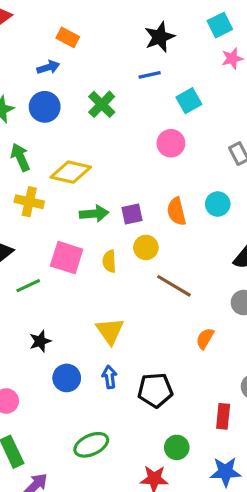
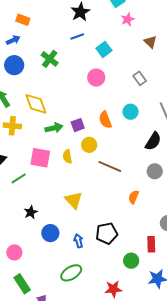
yellow diamond: (71, 172) -> (36, 104), turned 65
blue arrow: (109, 377) -> (78, 241), moved
green circle: (177, 447) -> (131, 261), moved

